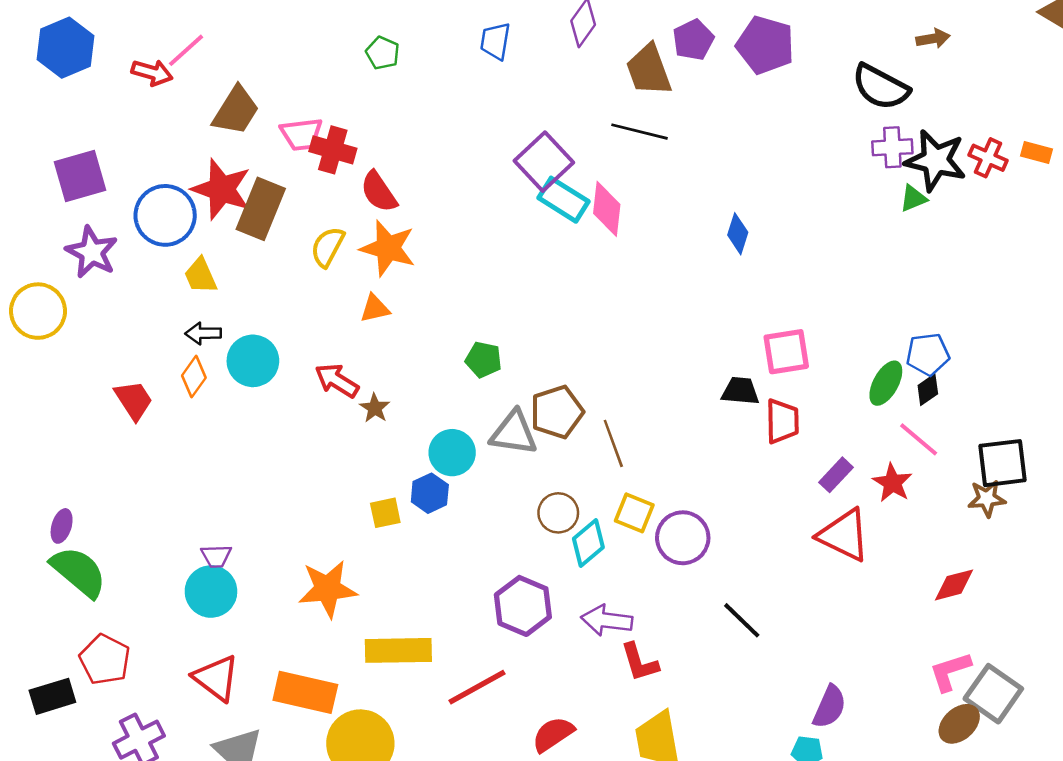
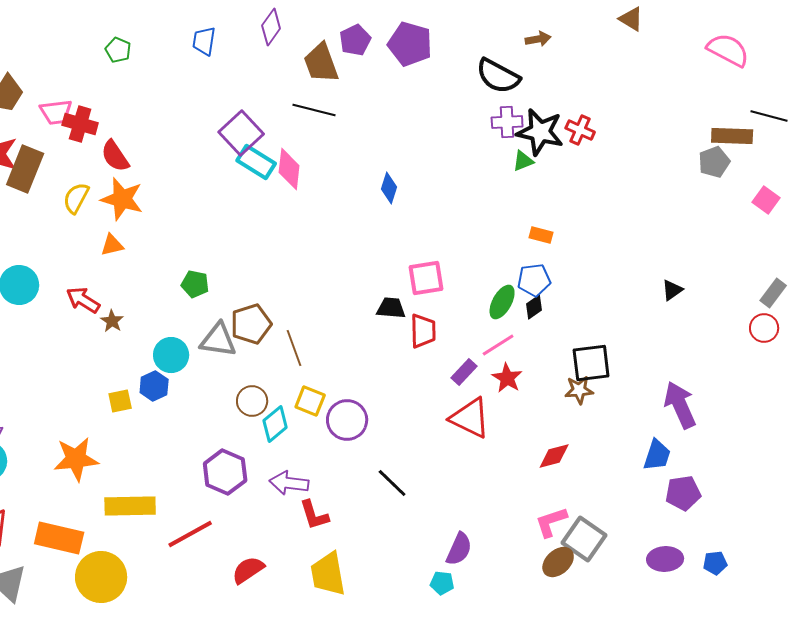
orange rectangle: (1037, 153) -> (541, 235), moved
pink line: (919, 439) -> (498, 345), moved, turned -72

